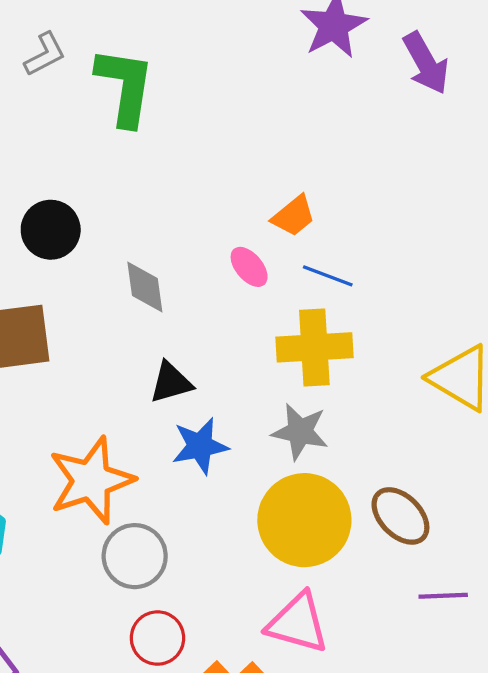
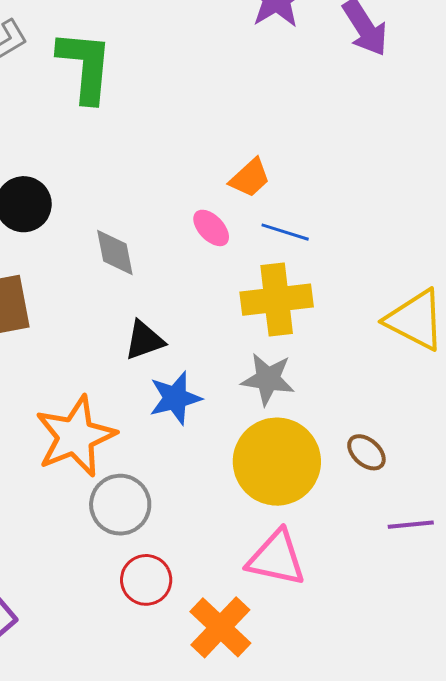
brown ellipse: (400, 516) -> (366, 452), size x0.7

